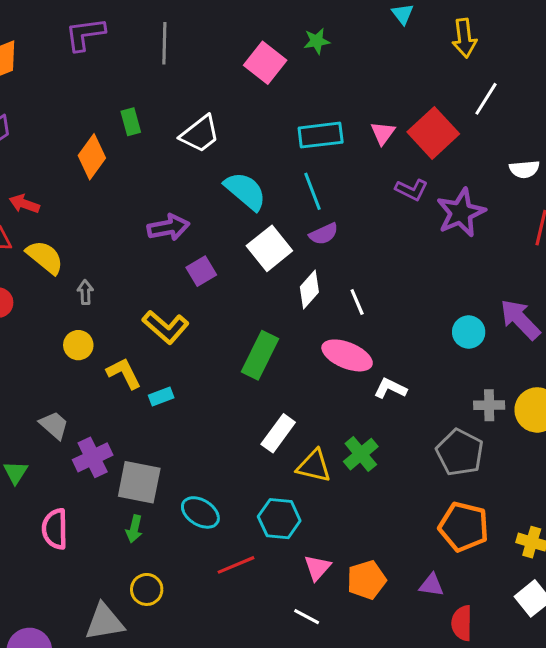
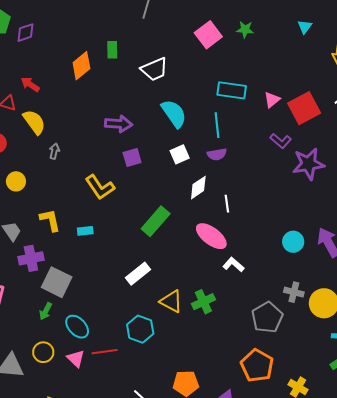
white square: (269, 248) -> (180, 154), size x0.7
yellow circle: (78, 345) -> (16, 181), moved
yellow L-shape: (124, 373) -> (50, 220), moved
white rectangle: (278, 433) -> (138, 274), moved
cyan ellipse: (200, 512) -> (77, 327), moved
pink triangle: (317, 568) -> (76, 359), moved, turned -42

